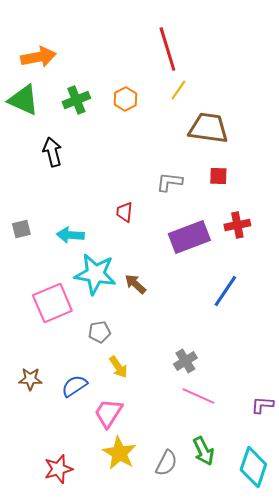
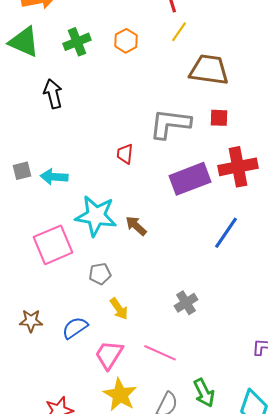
gray L-shape: (169, 182) -> (170, 124), size x1.6
red cross: (237, 225) -> (238, 167), size x1.5
cyan arrow: (70, 235) -> (54, 177), moved
pink line: (198, 396) -> (160, 353), moved

